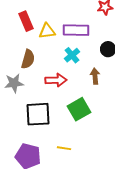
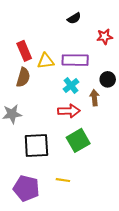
brown semicircle: (28, 59) -> (23, 77), moved
brown arrow: (95, 76) -> (94, 98), moved
red arrow: (56, 80) -> (69, 111), moved

